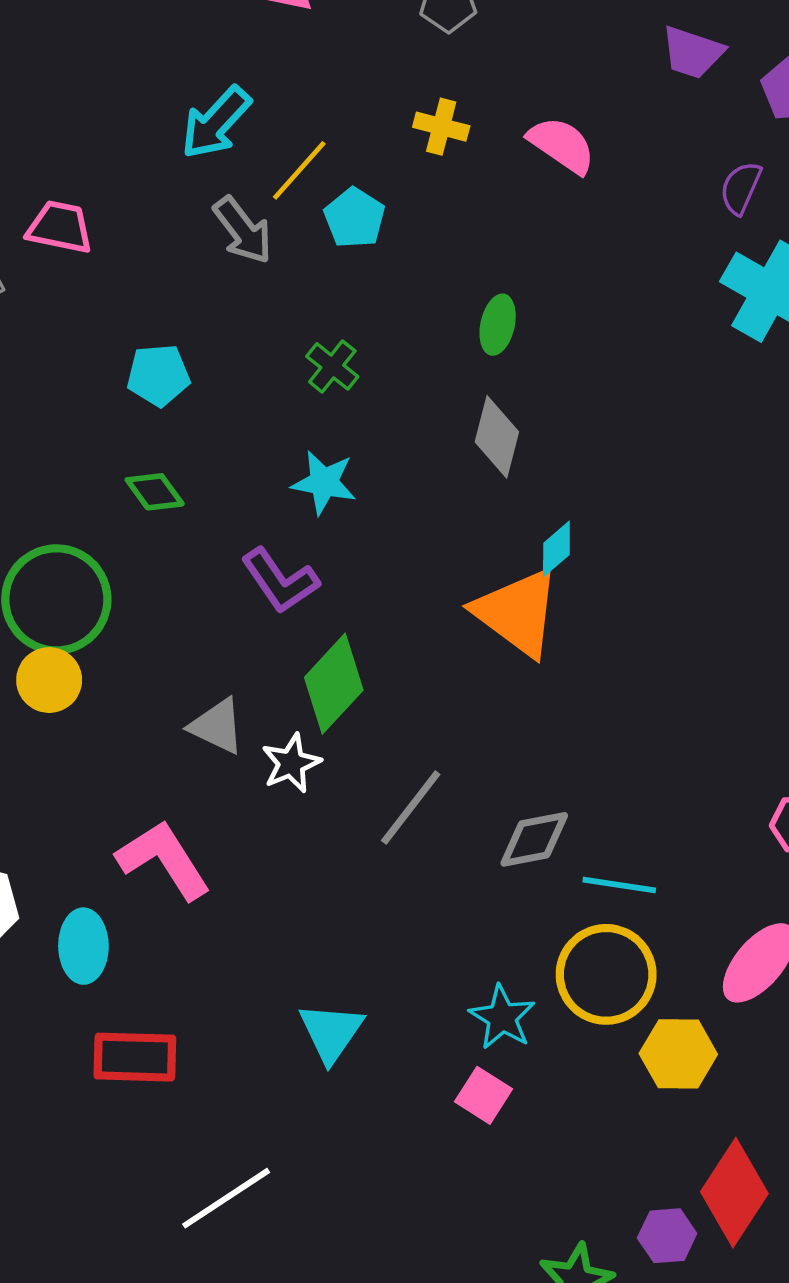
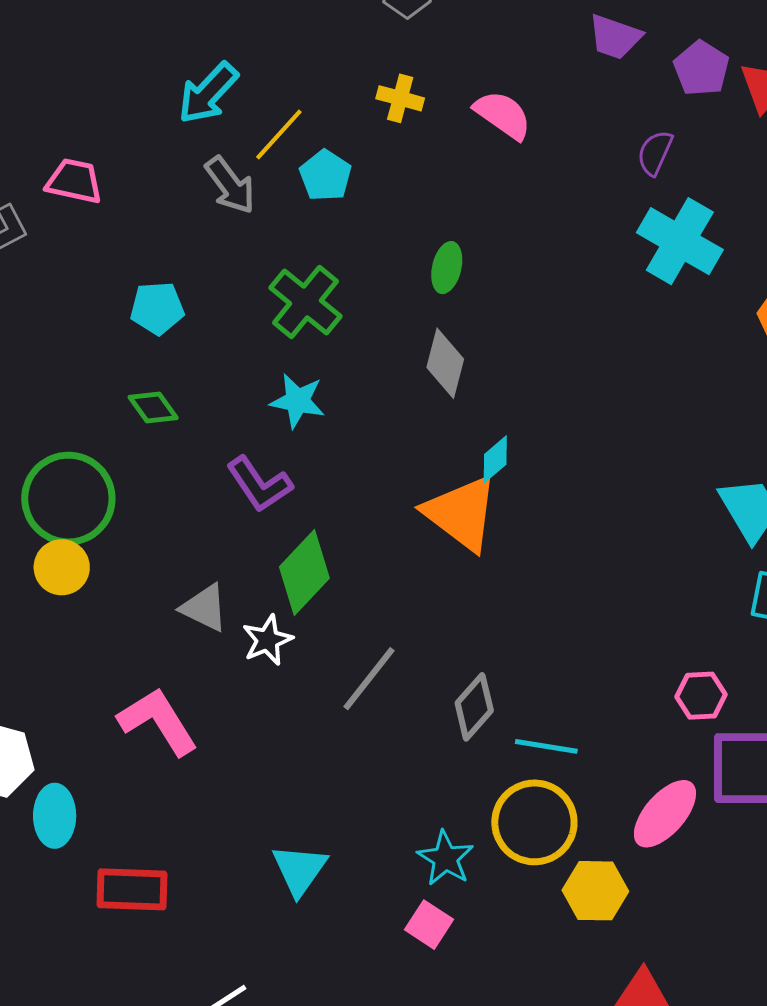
green cross: (332, 366) -> (305, 302), size x1.6
gray diamond: (534, 839) -> (474, 707), turned -38
cyan ellipse: (83, 946) -> (55, 816), moved

